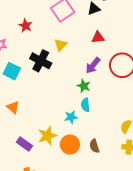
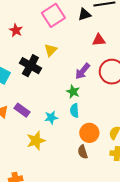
red triangle: (98, 37) -> (99, 40), moved
cyan star: (71, 117) -> (51, 118), moved
purple rectangle: (24, 144) -> (22, 110), moved
orange circle: (70, 145) -> (89, 133), moved

